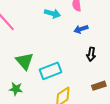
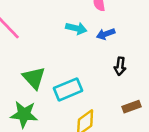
cyan arrow: (52, 13) -> (76, 28), moved
green star: (16, 89) -> (24, 114), size x1.5

